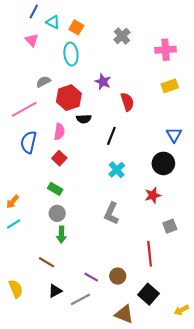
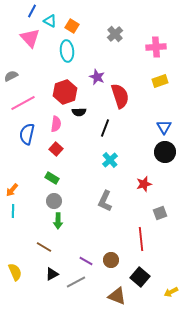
pink triangle: (32, 40) -> (30, 38), size x1.5
gray semicircle: (43, 82) -> (11, 76), moved
red semicircle: (127, 102) -> (120, 96), size x1.4
black circle: (163, 163) -> (165, 152), moved
cyan line: (14, 224) -> (13, 211), turned -56

